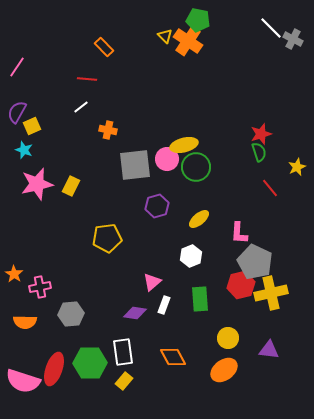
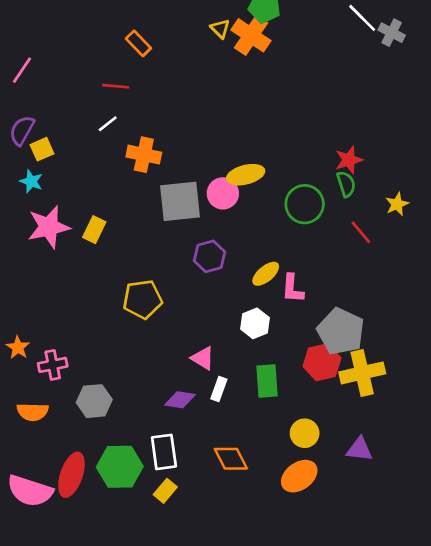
orange cross: (108, 130) -> (144, 155), size x1.4
green circle: (196, 167) -> (305, 204), moved
pink L-shape: (239, 233) -> (293, 289), moved
pink triangle: (152, 282) -> (203, 358), turned -48

